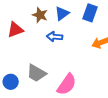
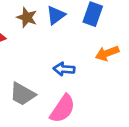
blue arrow: (55, 37) -> (64, 69), moved

